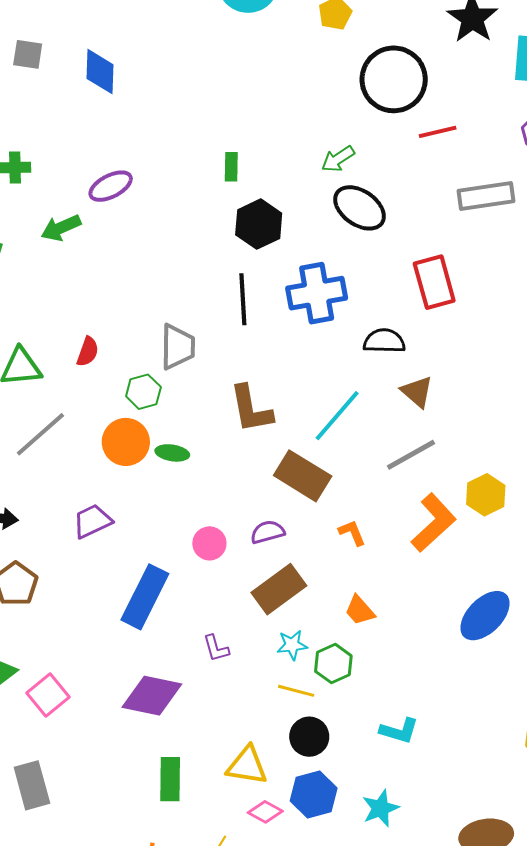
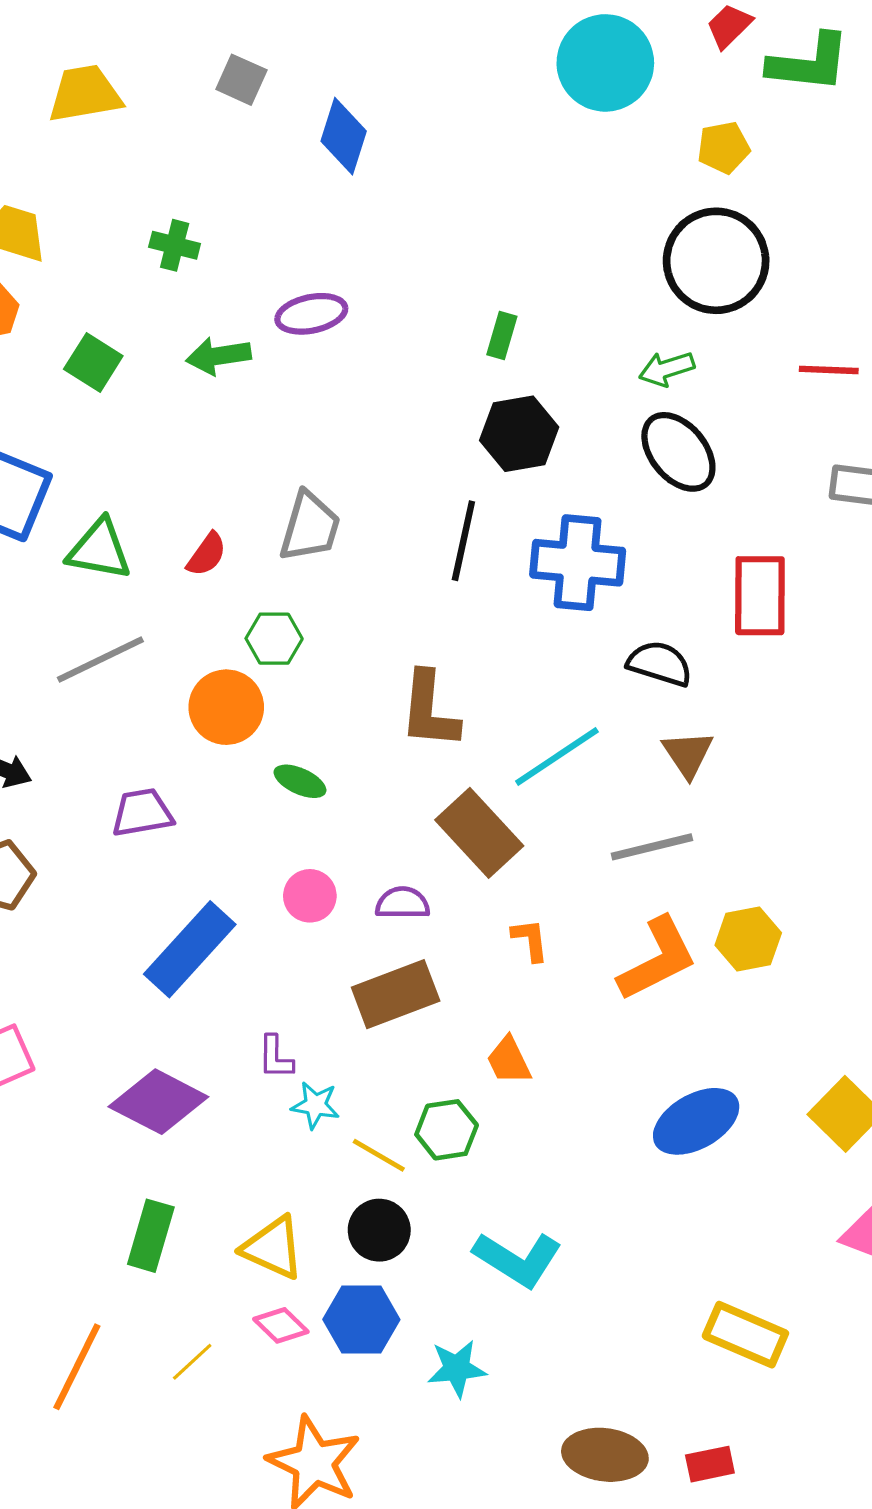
black circle: (394, 79) -> (716, 261), moved
gray trapezoid: (178, 347) -> (310, 527), moved
green ellipse: (172, 453) -> (300, 781), moved
cyan star: (292, 645) -> (315, 1105), moved
cyan L-shape: (399, 731) -> (518, 1259), size x1.4

